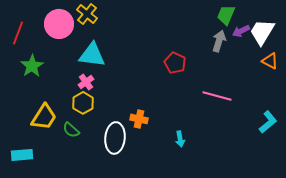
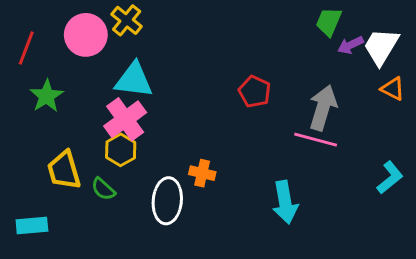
gray arrow: (219, 41) -> (323, 108), moved, size x1.4
pink cross: (86, 82) -> (125, 119), size x1.8
yellow trapezoid: (44, 117) -> (64, 170), turned 132
cyan arrow: (180, 139) -> (285, 202), moved, size x1.8

